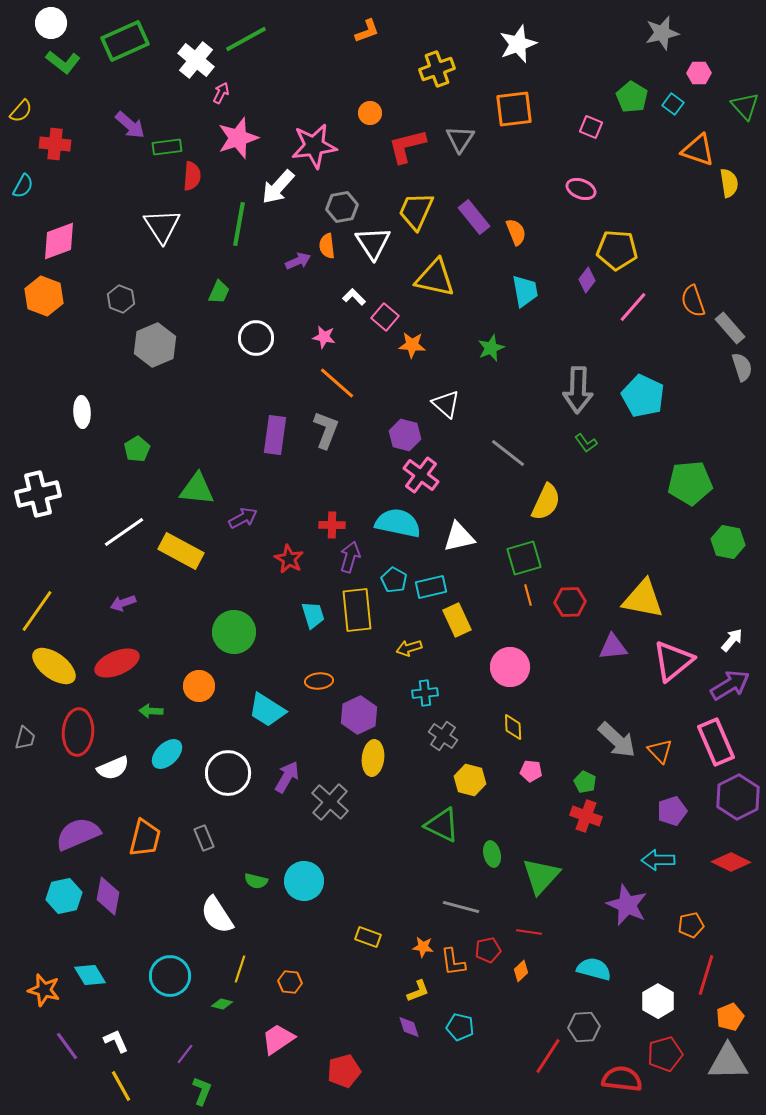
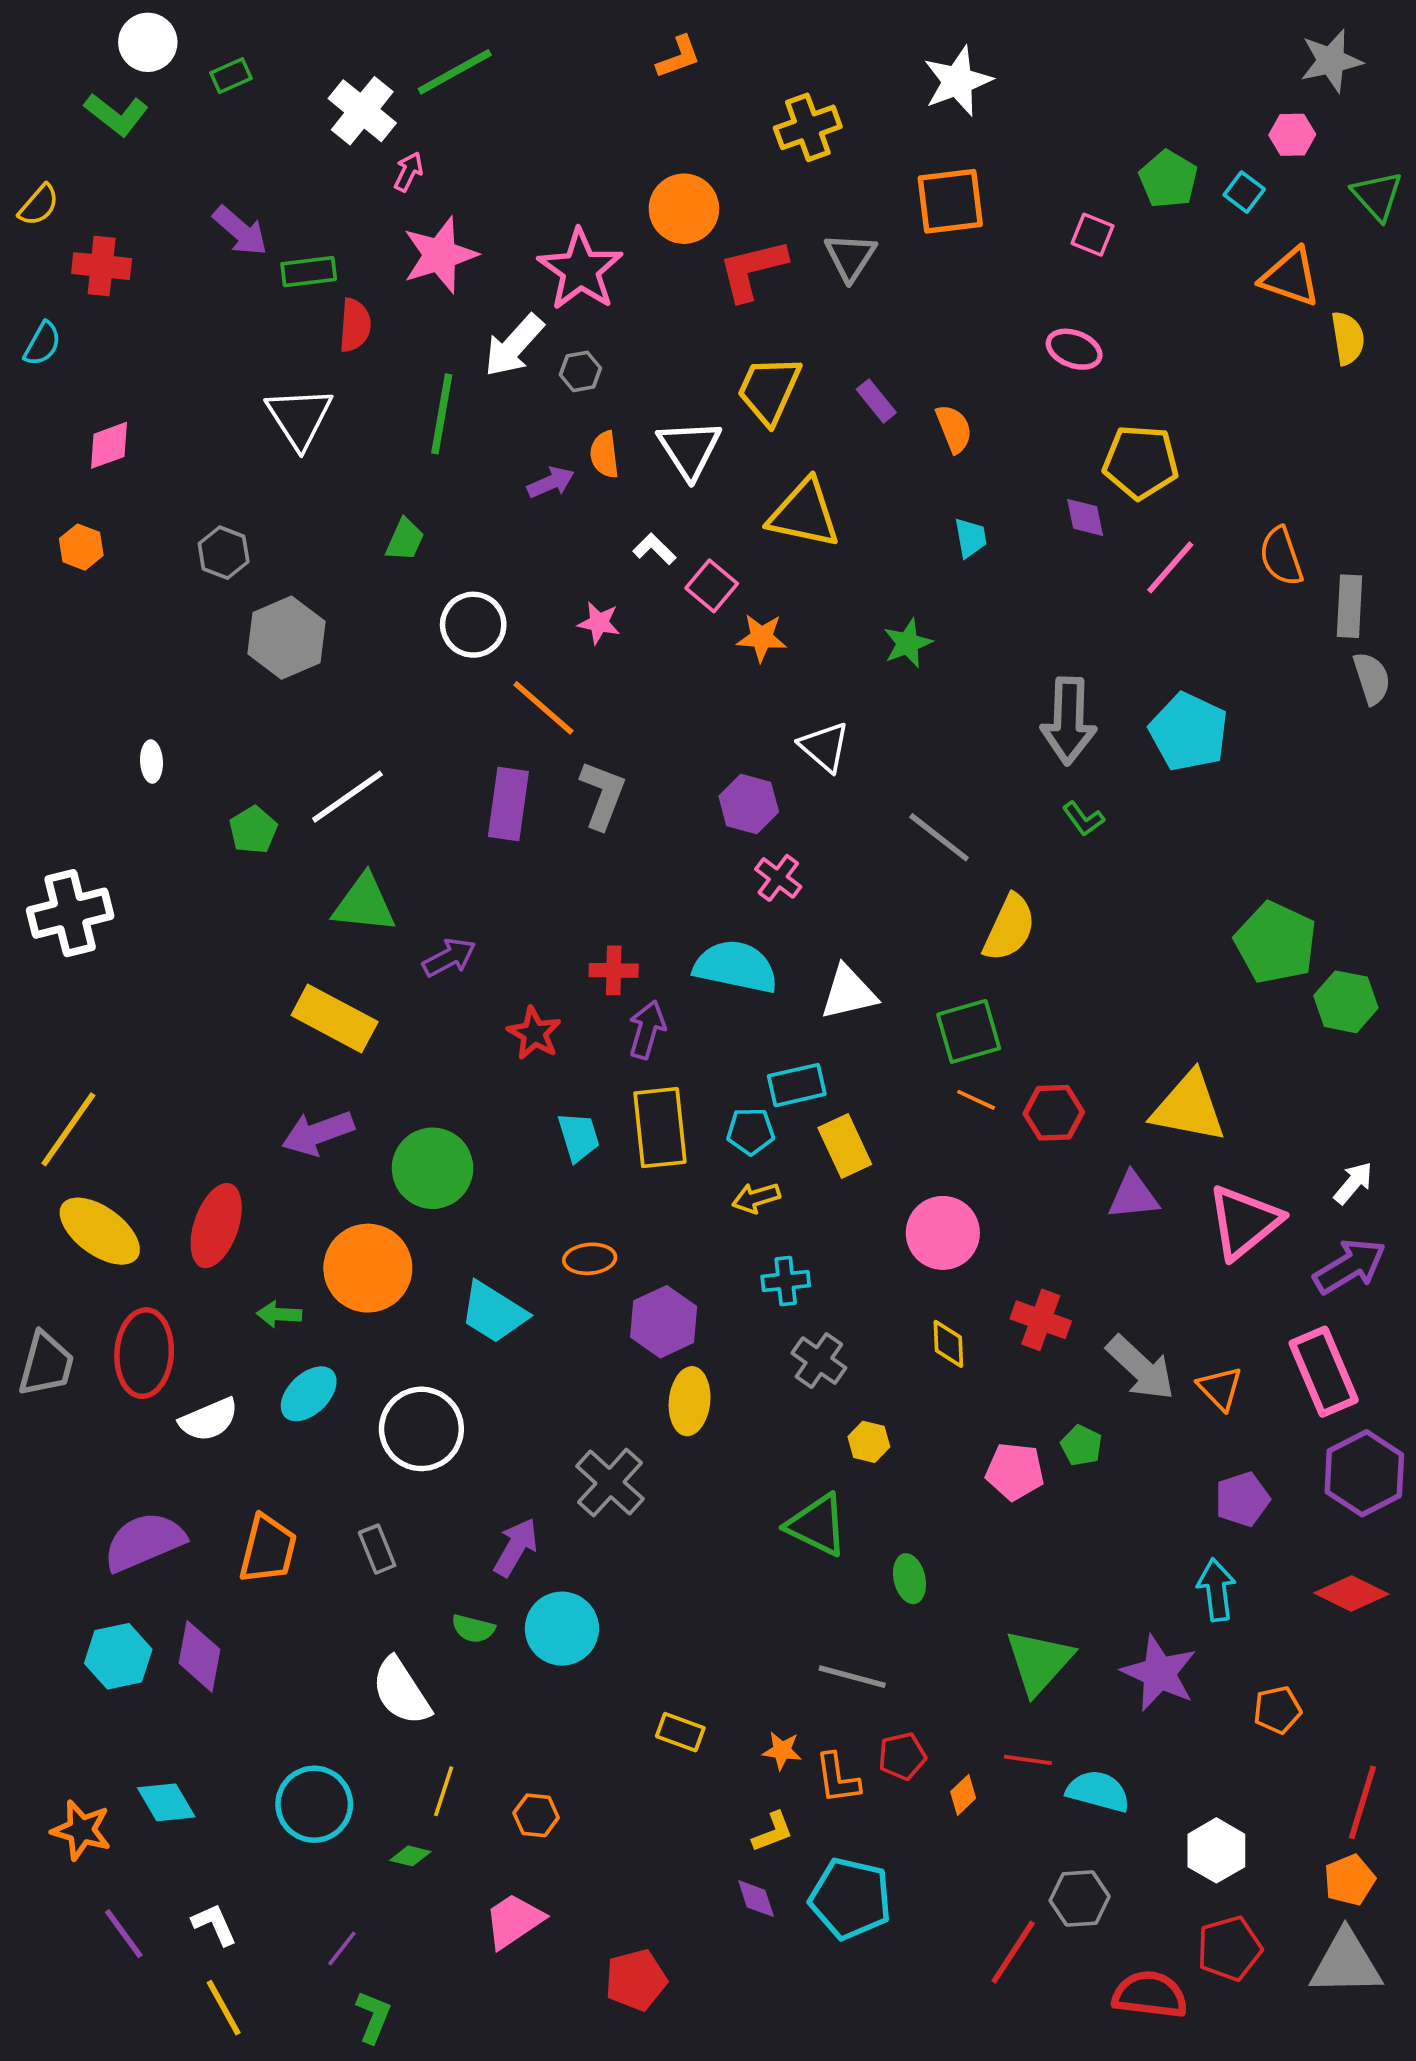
white circle: (51, 23) -> (148, 42), moved
gray star: (662, 33) -> (1331, 61), moved
green rectangle: (125, 41) -> (231, 76), size x0.5
orange circle: (370, 113) -> (684, 209), size x1.6
pink star: (314, 146) -> (580, 270), turned -30
gray hexagon: (342, 207) -> (580, 371), moved, size x0.7
purple rectangle: (474, 217) -> (876, 401), size x0.7
pink diamond: (59, 241) -> (109, 445), size x0.7
purple diamond: (587, 280) -> (1085, 517), turned -50
cyan trapezoid: (525, 291) -> (971, 538), size x0.7
orange hexagon: (44, 296) -> (81, 547), size x0.6
gray rectangle: (730, 328) -> (1350, 606), turned 44
orange line: (337, 383) -> (543, 708), moved
white ellipse: (82, 412) -> (152, 761), size x0.7
pink cross: (421, 475) -> (778, 878), size x0.7
green pentagon: (690, 483) -> (1276, 943), moved, turned 30
white line: (124, 532) -> (347, 797), moved
cyan pentagon: (394, 580) -> (751, 1131), moved, turned -30
orange line: (528, 595) -> (976, 1100), turned -50
purple arrow: (123, 603) -> (318, 1133), moved, size x1.5
red ellipse: (117, 663) -> (216, 1226), turned -48
orange circle: (199, 686) -> (368, 1268), size x1.5
gray trapezoid: (25, 738) -> (46, 1364), size x1.5
pink pentagon: (531, 771) -> (1015, 1471), moved, size x1.4
purple arrow: (287, 777) -> (516, 1547), moved
yellow hexagon: (470, 780) -> (869, 1442), size x0.7
red cross: (586, 816) -> (1041, 1320), moved
cyan arrow: (658, 860) -> (1216, 1590), turned 84
green triangle: (541, 876) -> (1039, 1662), moved
red line: (529, 932) -> (1028, 1760), moved
red line: (706, 975) -> (1362, 1802), moved
cyan pentagon: (460, 1027) -> (850, 1899), size x1.6

